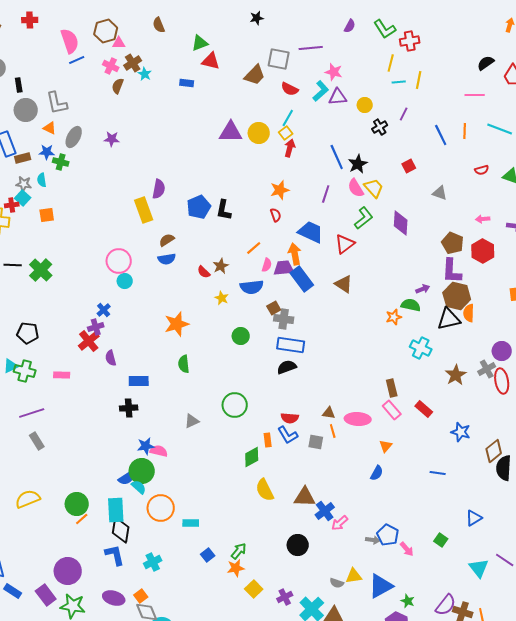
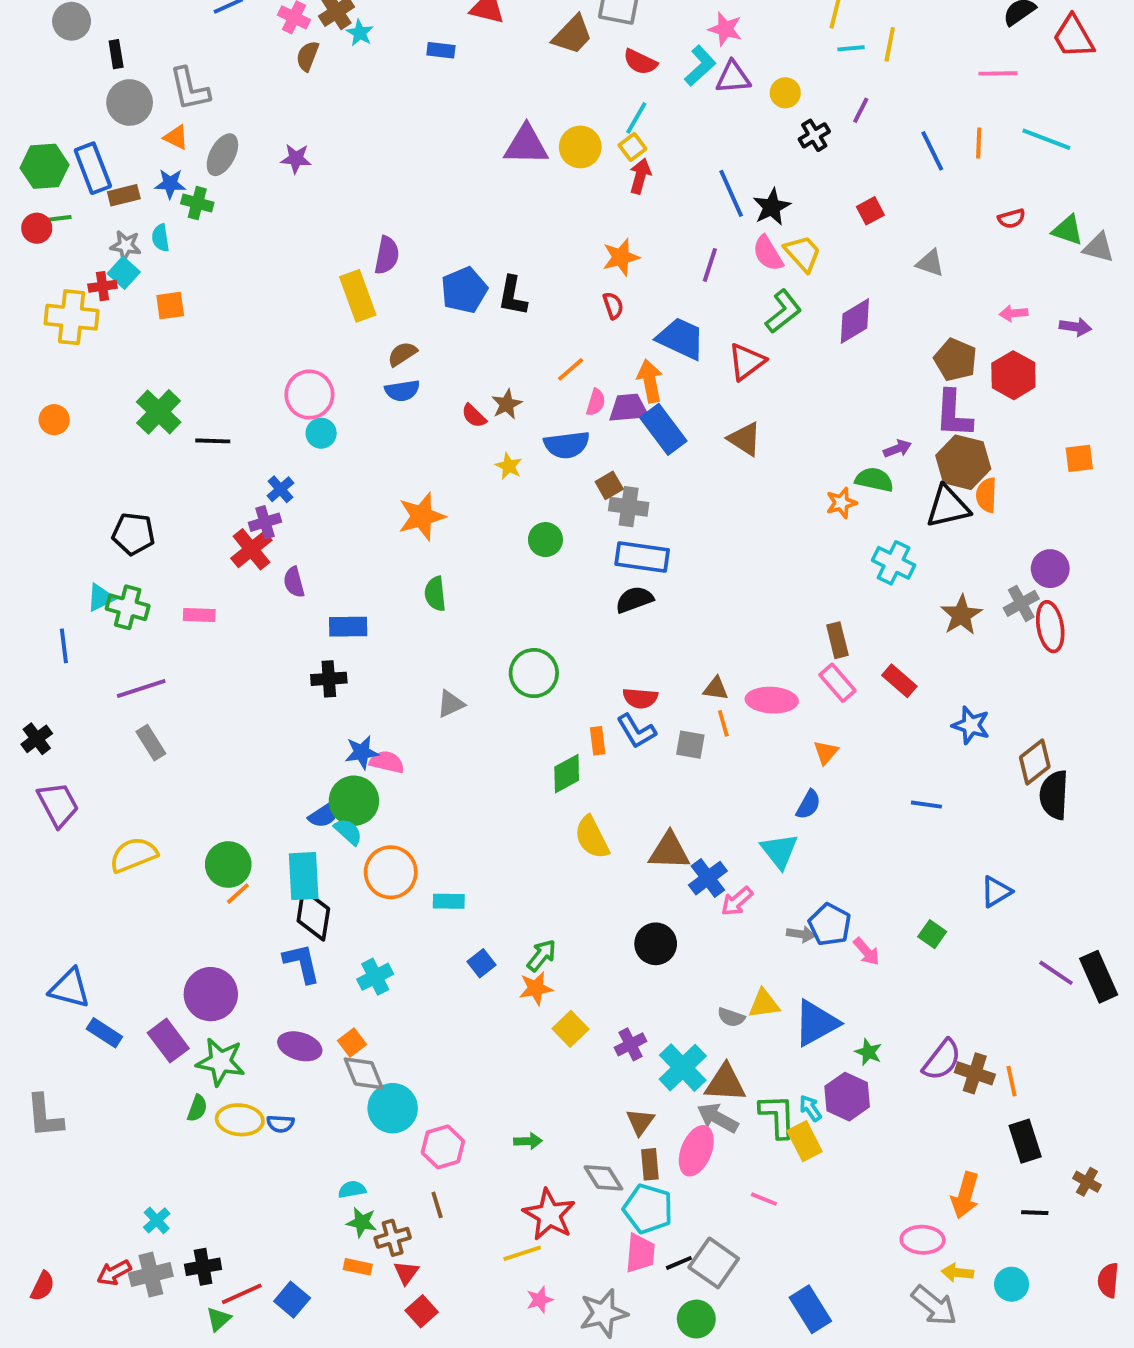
purple diamond: (401, 223) -> (855, 321), turned 55
black line: (13, 265) -> (213, 441), moved
cyan triangle: (479, 568) -> (779, 851), moved

